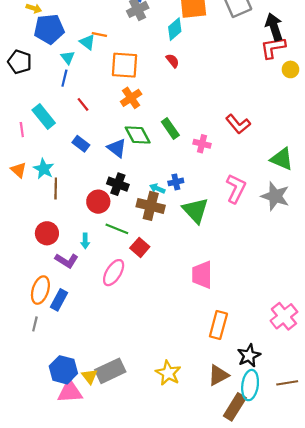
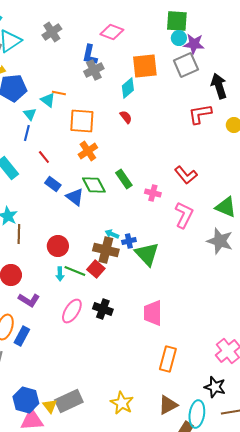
red L-shape: (273, 48) -> (200, 114), moved
blue rectangle: (81, 144) -> (53, 184), moved
blue cross: (176, 182) -> (129, 241), moved
black cross: (118, 184) -> (103, 309), moved
pink L-shape: (236, 189) -> (184, 215), moved
cyan arrow: (85, 241) -> (60, 274), moved
red square: (140, 247) -> (96, 269), moved
black star: (249, 356) -> (215, 387), moved, turned -30

